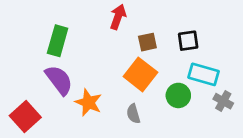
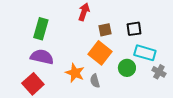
purple semicircle: (59, 80) -> (42, 57), turned -40
orange star: (88, 102) -> (75, 73), moved
red square: (25, 117) -> (33, 84), moved

